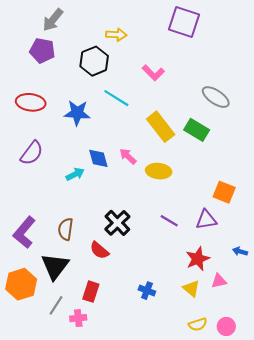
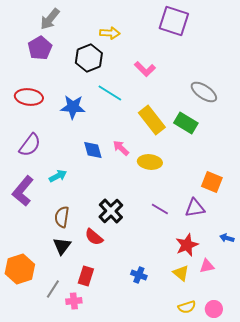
purple pentagon: (42, 51) -> (40, 48), turned 30
cyan arrow: (75, 174) -> (58, 176), moved
purple L-shape: (24, 232) -> (23, 191), moved
black triangle: (55, 266) -> (62, 246), moved, size x0.7

